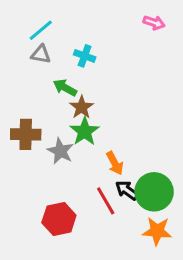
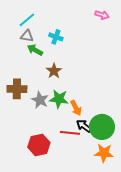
green arrow: (65, 88) -> (35, 50), moved
green star: (85, 131) -> (59, 99), moved, turned -30
red line: (106, 201) -> (70, 133), turned -54

